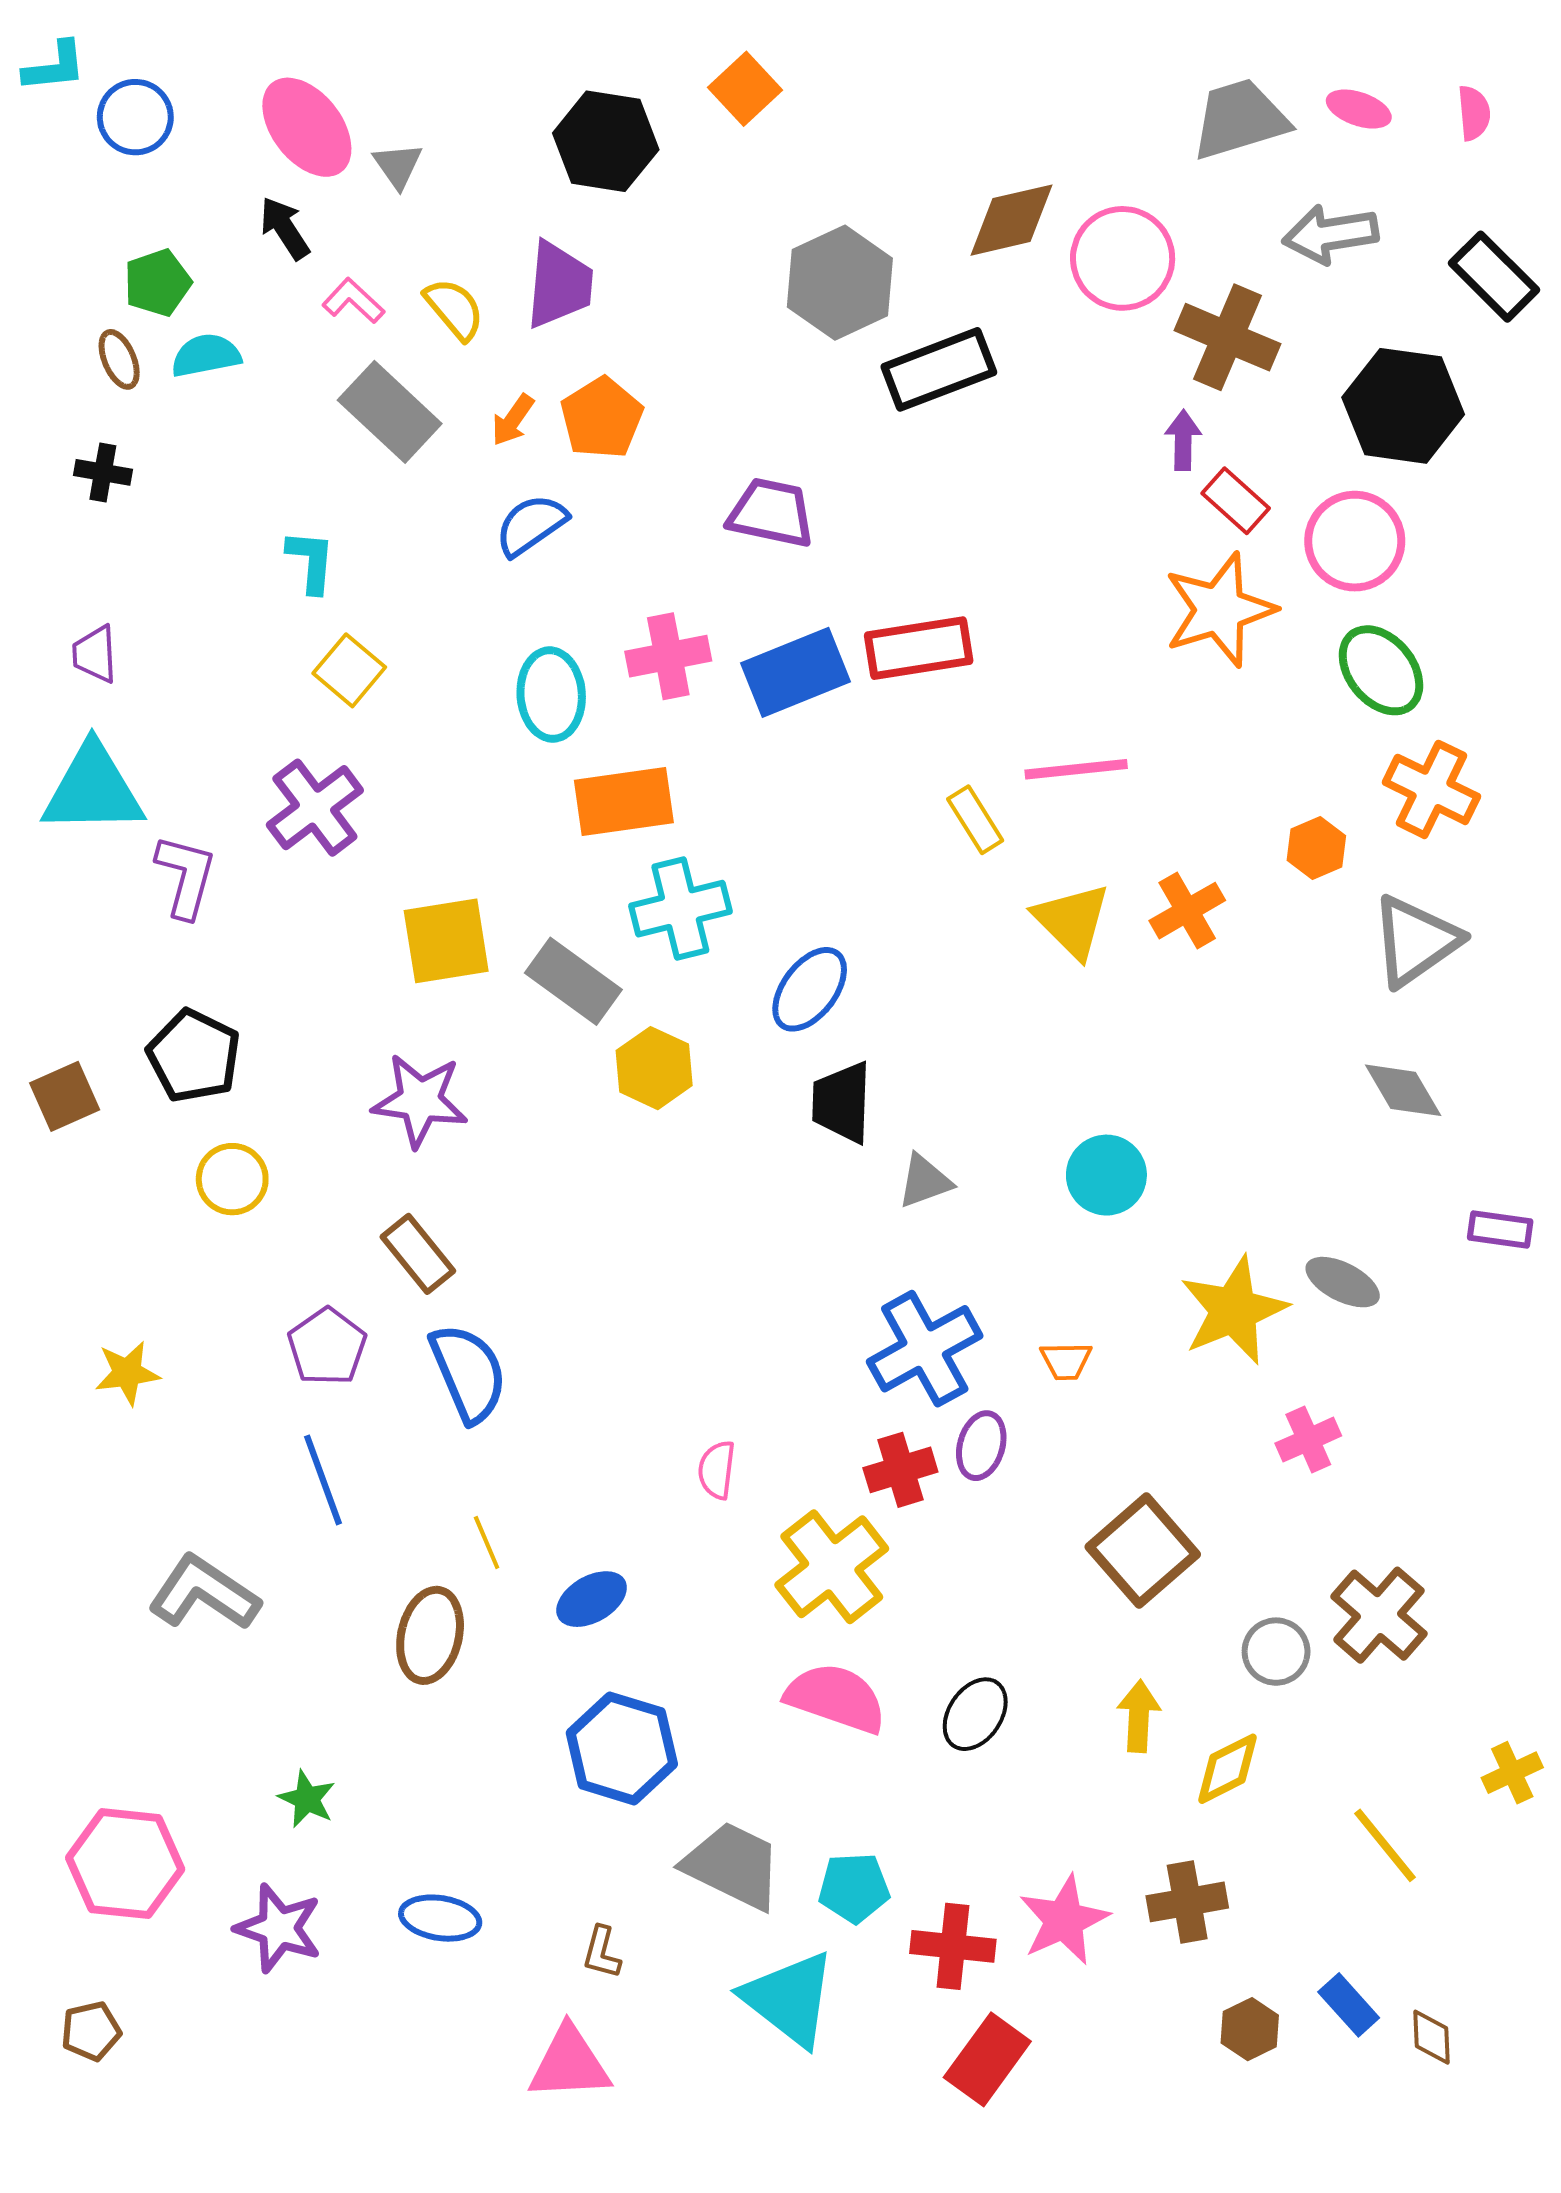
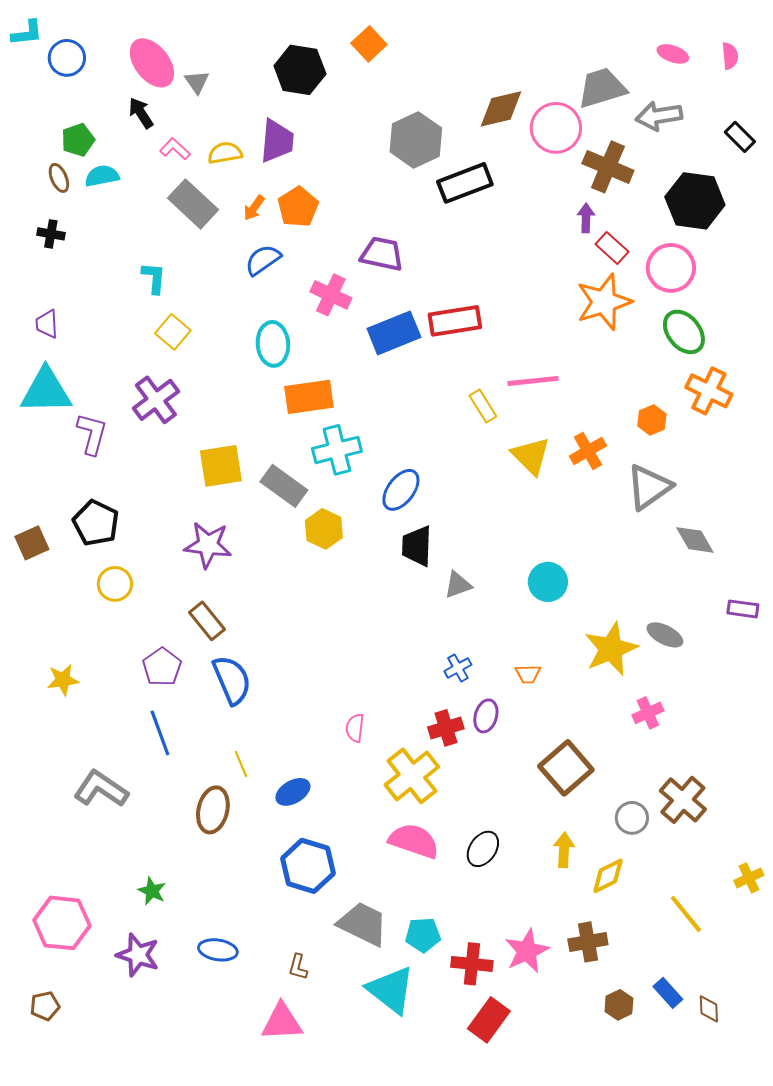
gray trapezoid: (1240, 119) -> (602, 88), moved
black rectangle: (1494, 277) -> (740, 137), size x0.7
yellow semicircle: (454, 309) -> (225, 153), turned -60
pink cross: (668, 656) -> (331, 295), moved, turned 36
gray triangle: (1415, 941) -> (649, 487), moved
blue cross: (925, 1349) -> (458, 668), size x0.5

